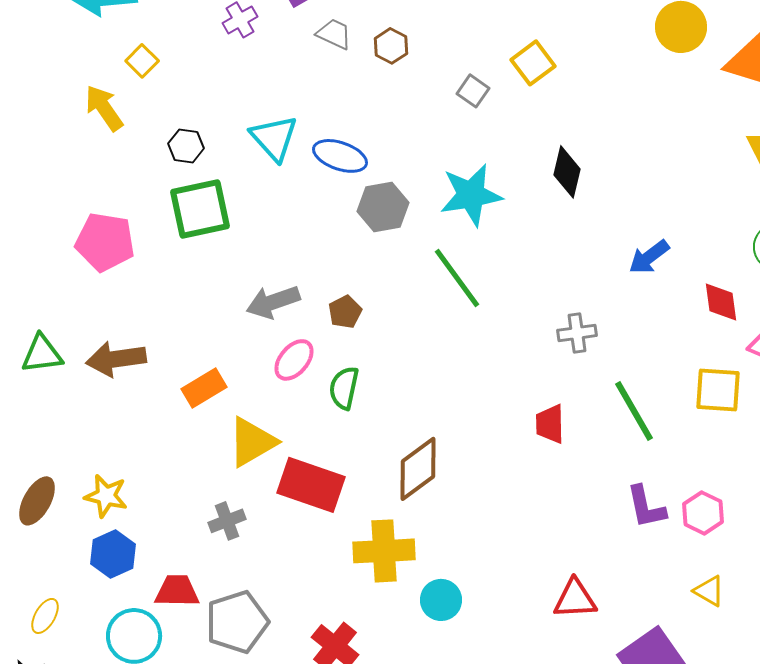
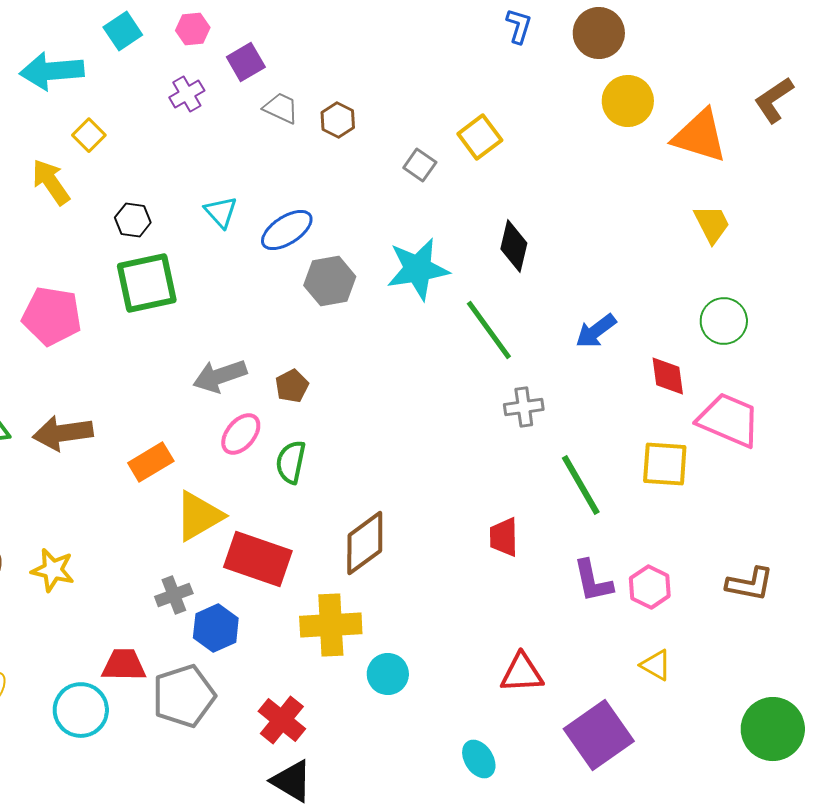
cyan triangle: (274, 138) -> (221, 212), size x0.7
blue ellipse: (340, 156) -> (287, 230), turned -52
green line: (457, 278) -> (489, 330), moved
red trapezoid: (550, 424) -> (504, 537), moved
blue hexagon: (113, 554) -> (216, 628), moved

